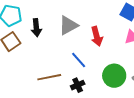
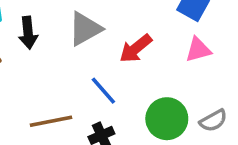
red arrow: (97, 36) -> (136, 48), turned 66

